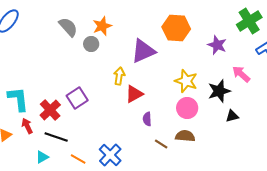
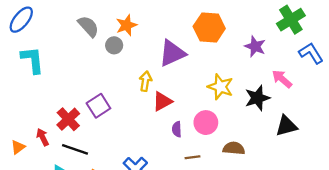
cyan L-shape: (18, 99) -> (32, 60), moved
pink circle: (187, 108) -> (206, 123), moved
black triangle: (232, 116) -> (286, 126), moved, size x1.5
brown semicircle: (185, 136) -> (234, 148), moved
brown line: (161, 144) -> (192, 157), turned -40

